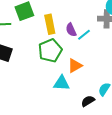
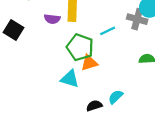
purple semicircle: (71, 30) -> (52, 19), moved, turned -72
green pentagon: (50, 50) -> (80, 47), moved, turned 30

